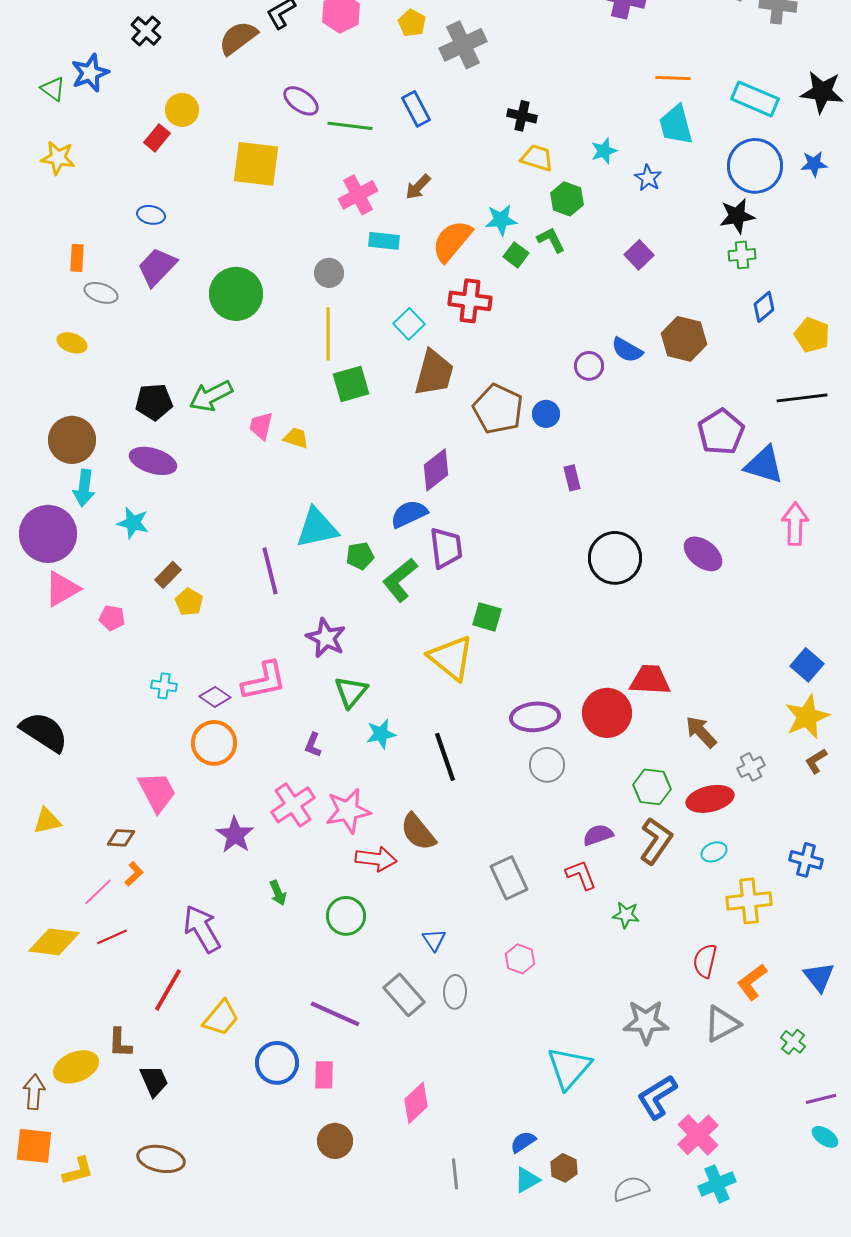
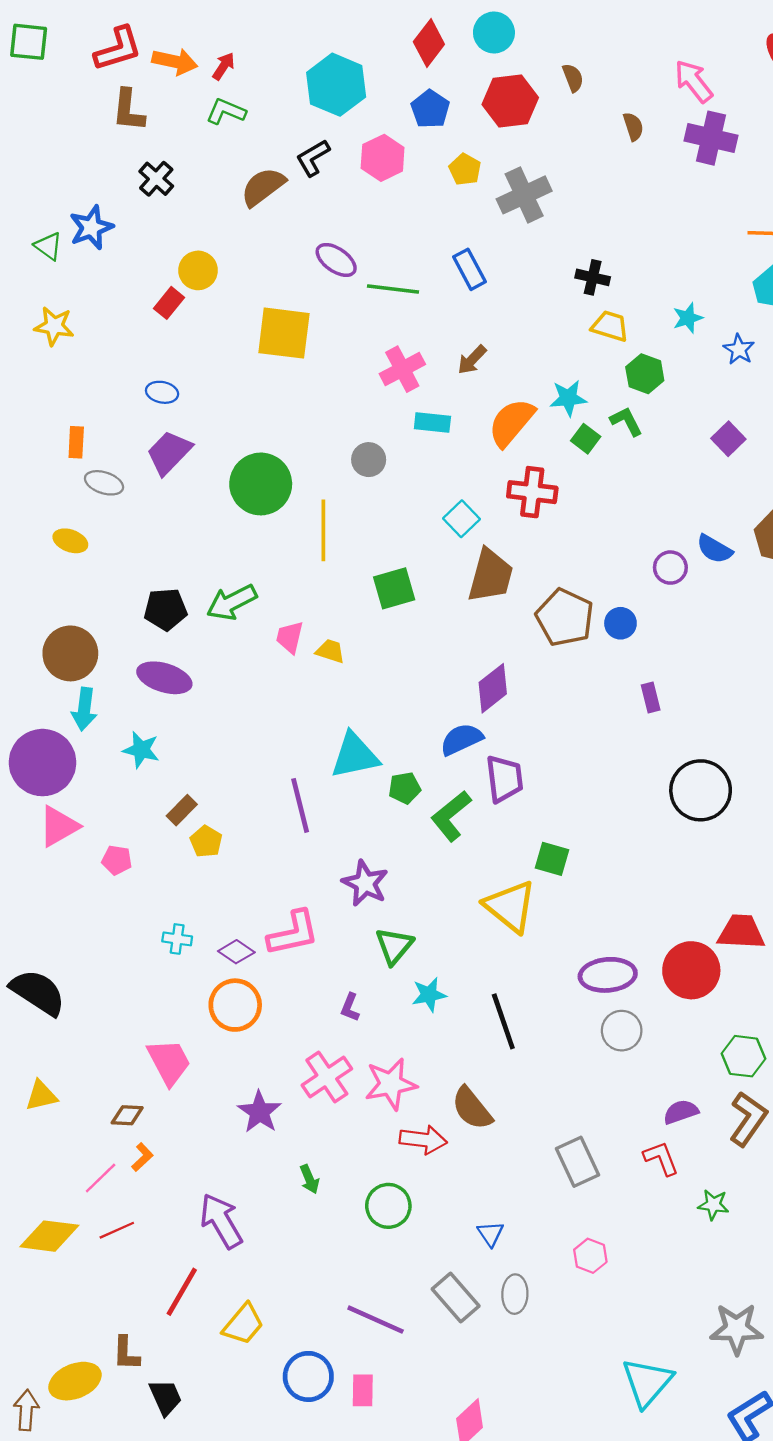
yellow line: (328, 334) -> (323, 530), moved

